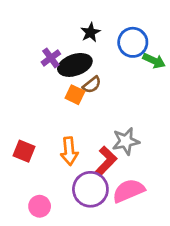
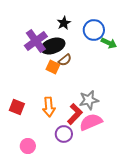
purple cross: (51, 58) -> (36, 41), size x1.6
purple circle: (90, 189) -> (64, 134), size x0.7
pink semicircle: (129, 191) -> (91, 122), moved

